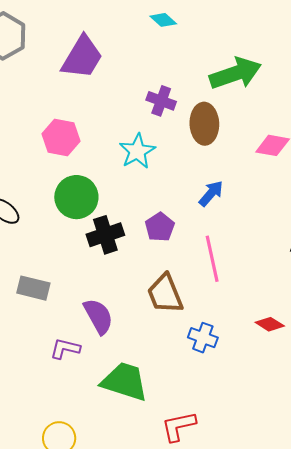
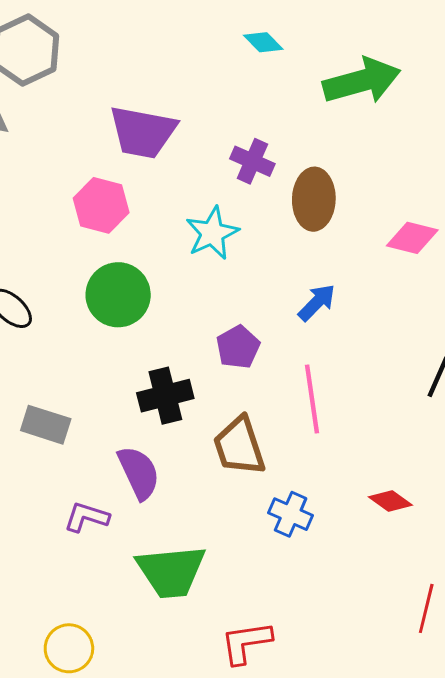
purple trapezoid: (82, 57) -> (143, 132), moved, turned 66
green arrow: (235, 73) -> (362, 81), moved
black cross: (105, 235) -> (165, 396), moved
green trapezoid: (125, 382) -> (171, 571), turned 153

